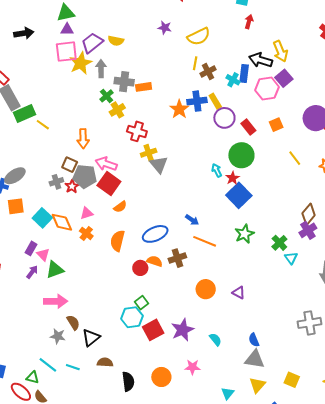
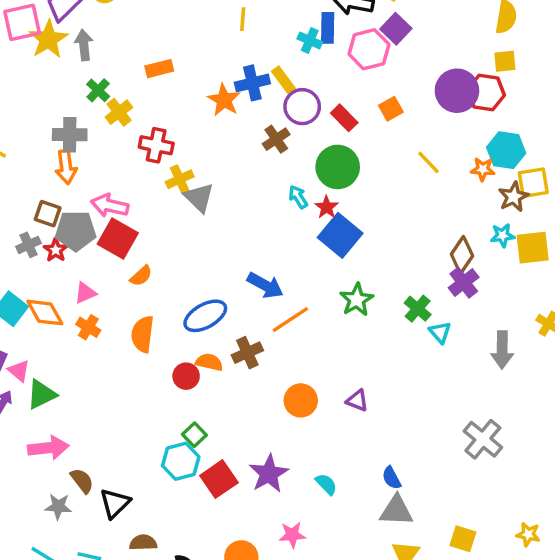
brown cross: (208, 71) -> (276, 139), moved
gray cross: (124, 82) -> (70, 135), moved
blue arrow: (192, 220) -> (265, 285), size x1.5
orange line: (205, 241) -> (290, 319), turned -50
gray cross: (309, 323) -> (483, 439), turned -35

